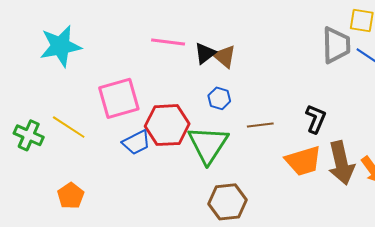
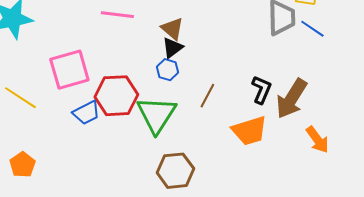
black triangle: (205, 53) -> (172, 48), moved
brown line: (260, 125) -> (207, 96), turned -55
brown arrow: (341, 163) -> (291, 99), moved, turned 45

